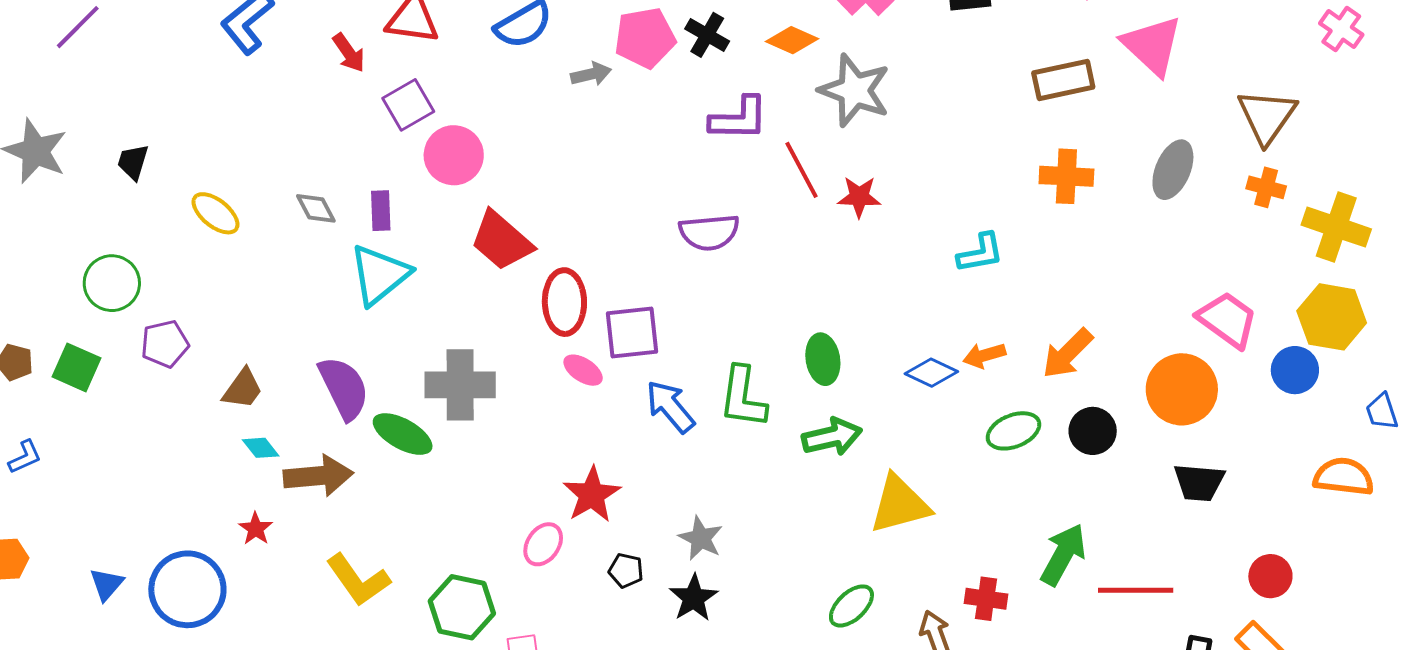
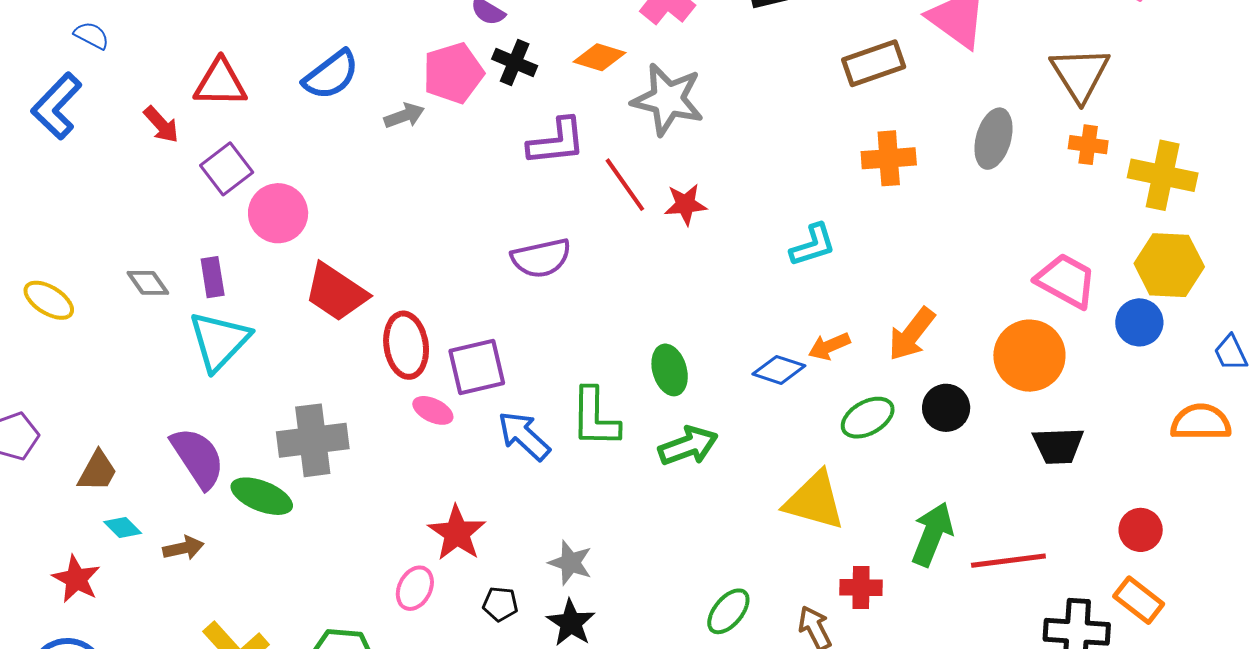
brown arrow: (318, 476) -> (183, 548), size x0.6
yellow triangle: (900, 504) -> (815, 501), moved, turned 38
red star: (256, 529) -> (76, 579), moved, size x1.4

